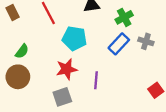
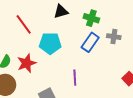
green cross: (124, 17) -> (91, 18), turned -35
red star: (67, 69) -> (27, 63), moved

